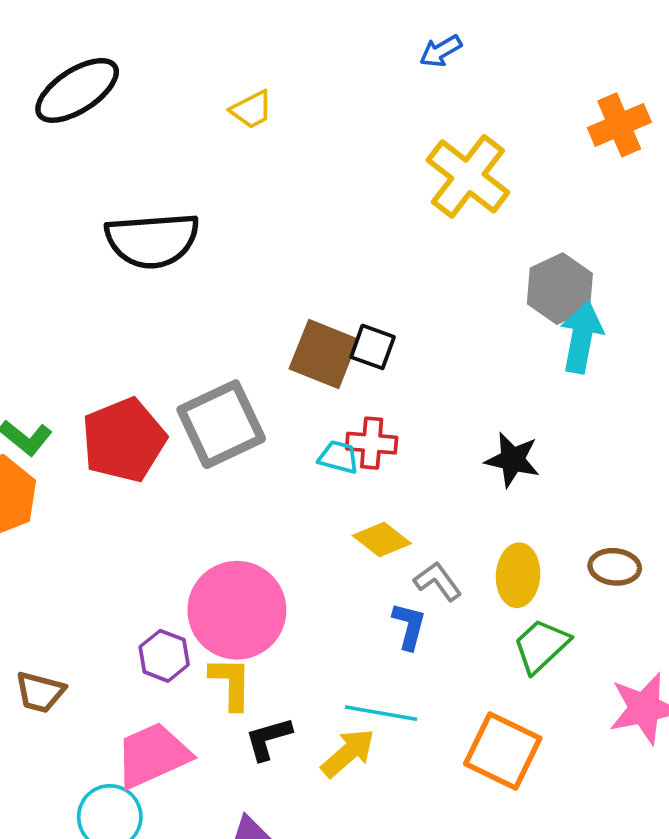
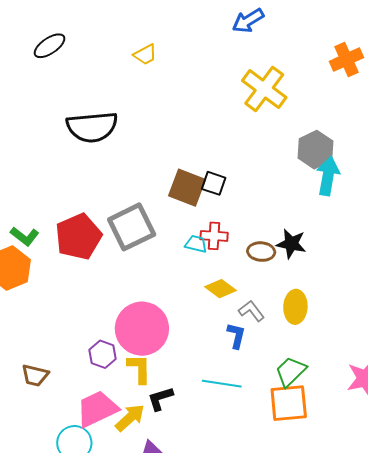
blue arrow: (441, 51) -> (248, 21), size x1.4
black ellipse: (77, 90) -> (50, 46), size x0.7
brown ellipse: (615, 567) -> (261, 252), moved
green trapezoid: (541, 646) -> (291, 371), moved
orange square: (503, 751) -> (289, 403), turned -30
yellow arrow: (348, 753) -> (130, 418), moved

